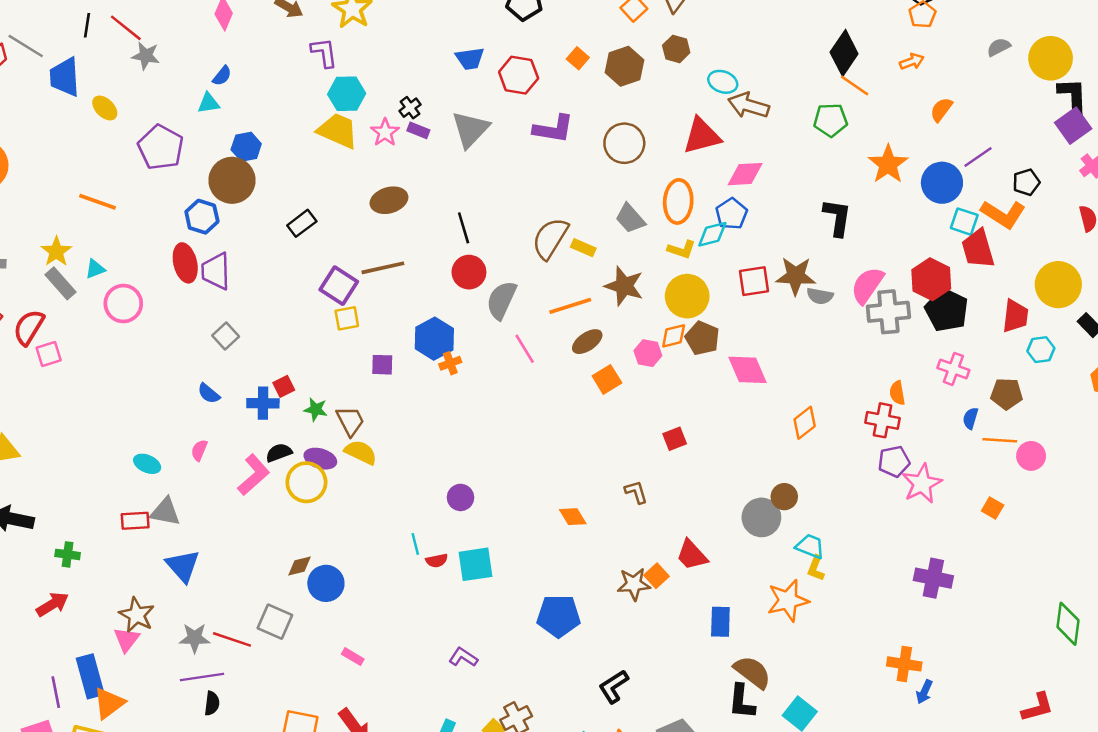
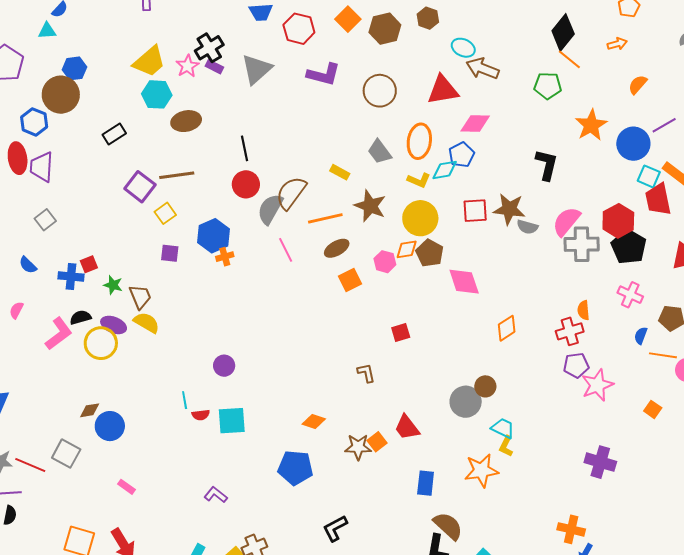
orange square: (578, 58) -> (348, 19), size x1.4
cyan hexagon: (347, 94) -> (157, 94), moved
black cross: (410, 108) -> (209, 48), size x1.6
yellow trapezoid: (338, 131) -> (149, 62), turned 111
brown semicircle: (550, 238) -> (291, 193), moved
yellow square: (347, 318) -> (165, 213), moved, turned -30
red cross: (883, 420) -> (570, 331), turned -32
orange diamond: (573, 517) -> (314, 422), moved, turned -45

